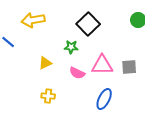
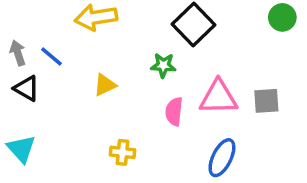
yellow triangle: (45, 63) -> (105, 85), moved
pink semicircle: (77, 73) -> (174, 112), turned 70

